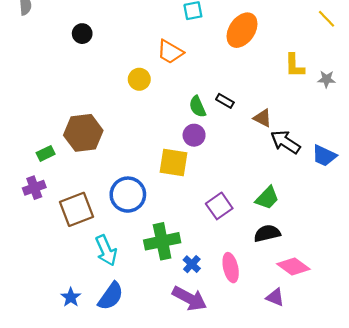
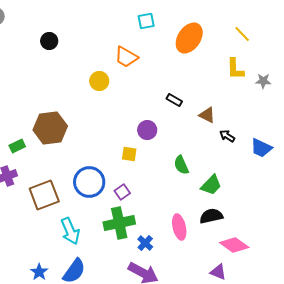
yellow line: (326, 19) -> (242, 34), moved
green semicircle: (197, 107) -> (181, 165), moved
black arrow: (285, 142) -> (227, 136), size x0.6
yellow square: (174, 163) -> (129, 154), size x0.6
purple square: (219, 206) -> (122, 192), moved, size x0.7
pink ellipse: (231, 268) -> (179, 227), moved

